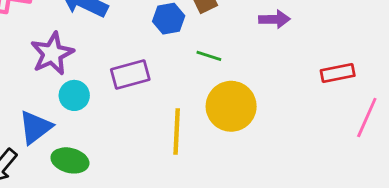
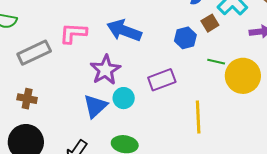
yellow circle: (231, 106) -> (243, 76), moved
blue triangle: (35, 127) -> (95, 106), moved

